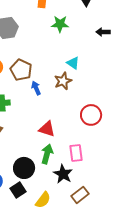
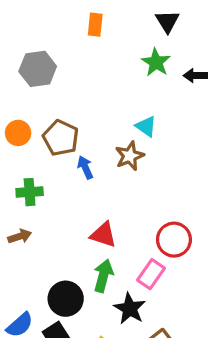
green star: (60, 24) -> (156, 62), moved, turned 30
red circle: (91, 115) -> (174, 240), moved
pink rectangle: (76, 153) -> (151, 274), turned 42

